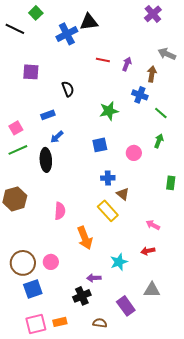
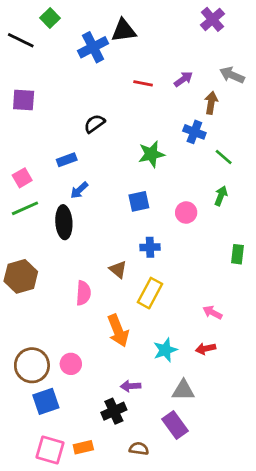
purple arrow: (127, 64) -> (183, 79), moved, turned 32
purple square: (31, 72) -> (24, 100), moved
black semicircle: (68, 89) -> (94, 124), turned -105
brown triangle: (123, 194) -> (118, 269), moved
yellow rectangle: (108, 211) -> (150, 293), turned 70
cyan star: (119, 262) -> (165, 350), moved
gray triangle: (152, 290) -> (183, 390), moved
pink square: (36, 324) -> (50, 450), turned 30

